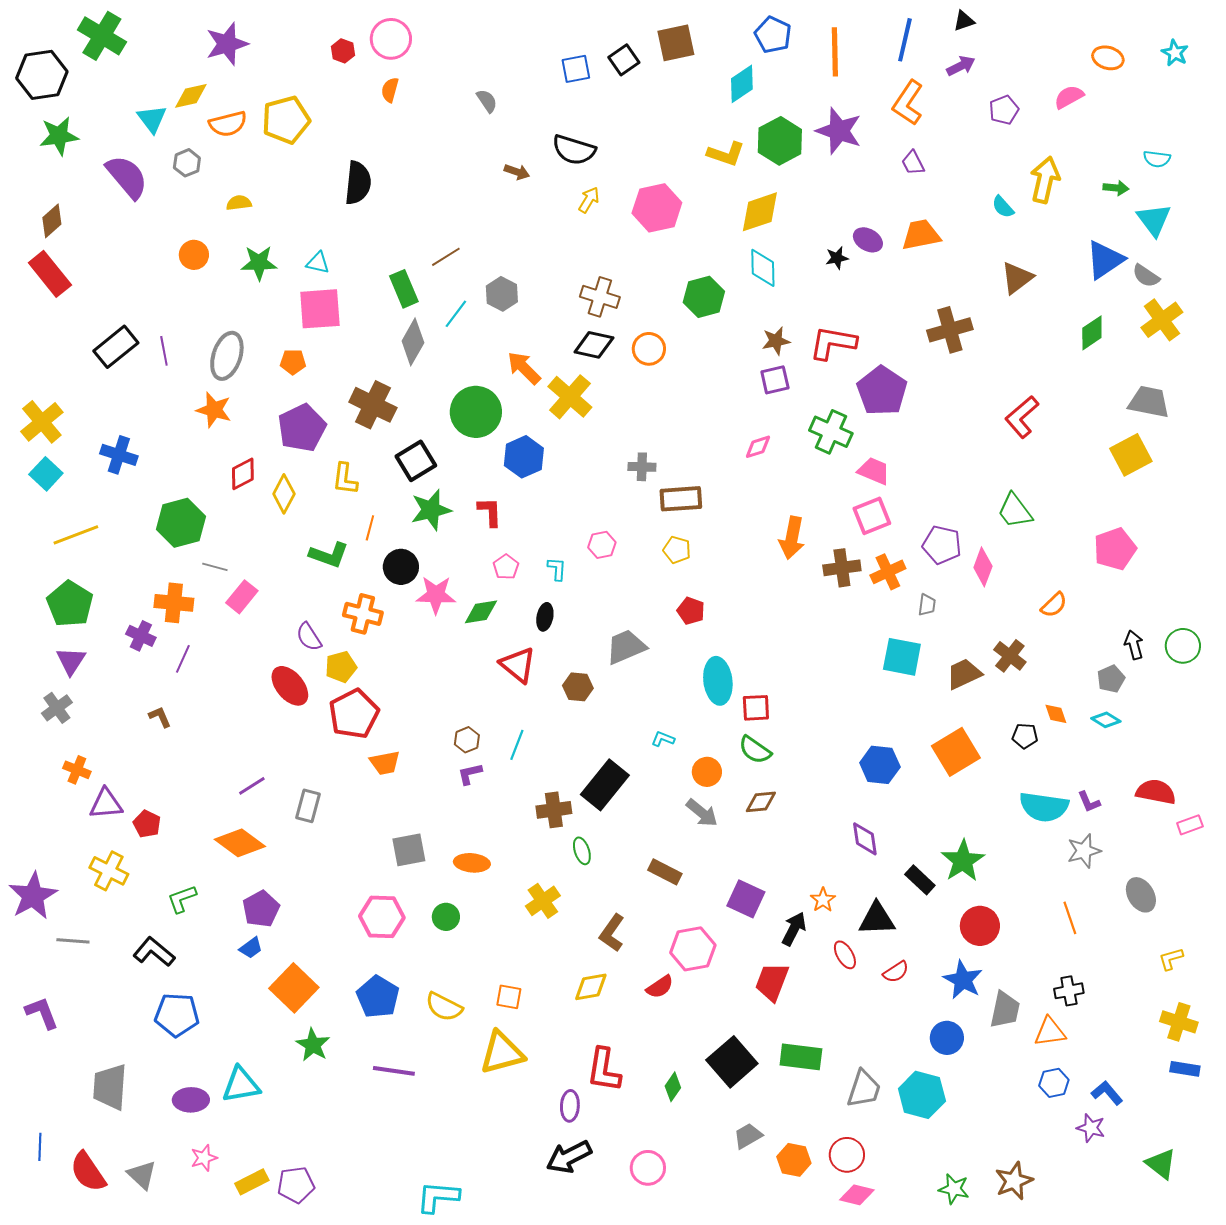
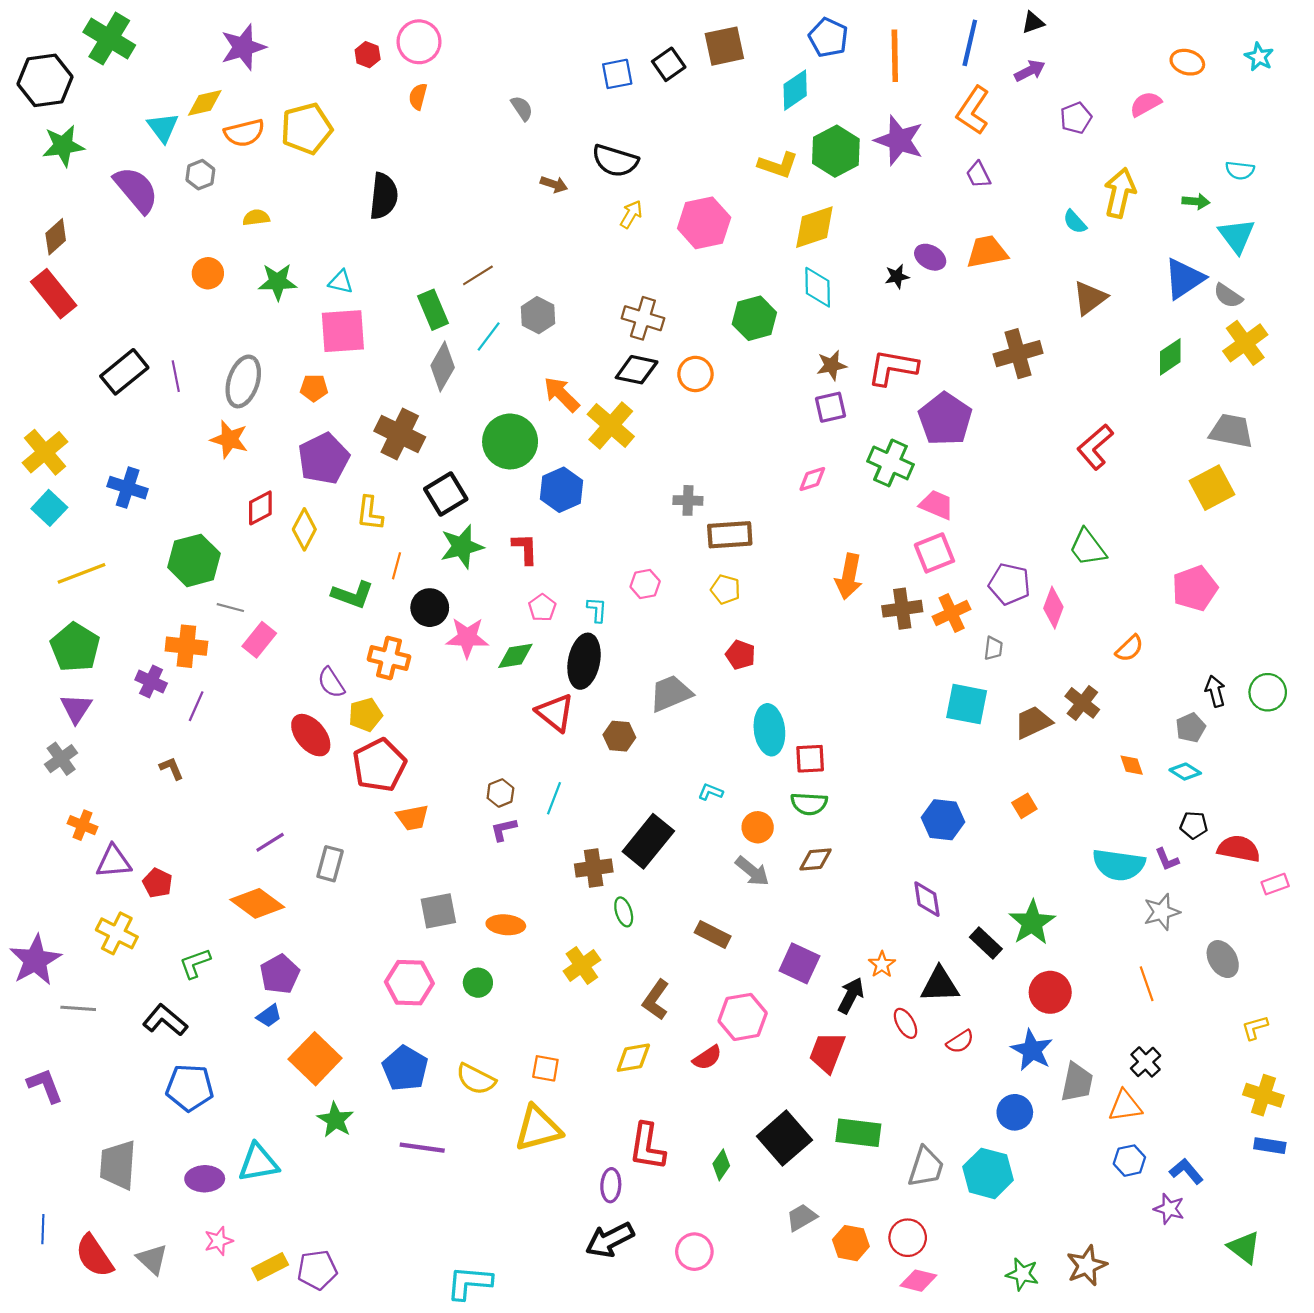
black ellipse: (545, 617) -> (584, 661), size x1.8
black pentagon: (1025, 736) -> (1194, 825), moved
green semicircle: (755, 750) -> (809, 804), turned -32
orange square: (956, 752) -> (1024, 806), size x0.5
black cross: (1069, 991) -> (1146, 1062), turned -32

